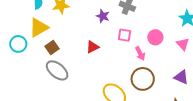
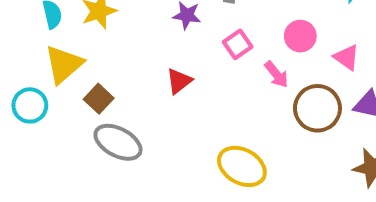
pink square: (124, 35) -> (238, 44), turned -32
pink triangle: (183, 44) -> (347, 57), moved
brown circle: (143, 79) -> (317, 108), moved

